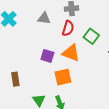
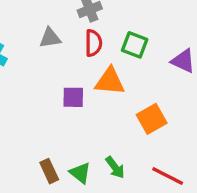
orange square: (63, 77) -> (152, 119), moved
brown rectangle: (15, 79) -> (49, 171), moved

